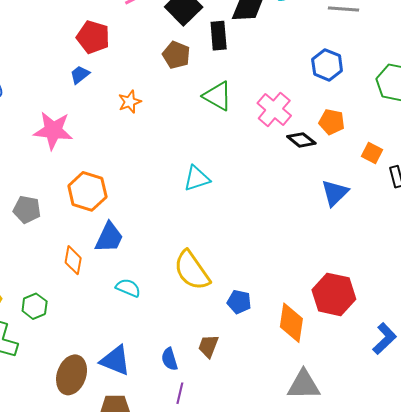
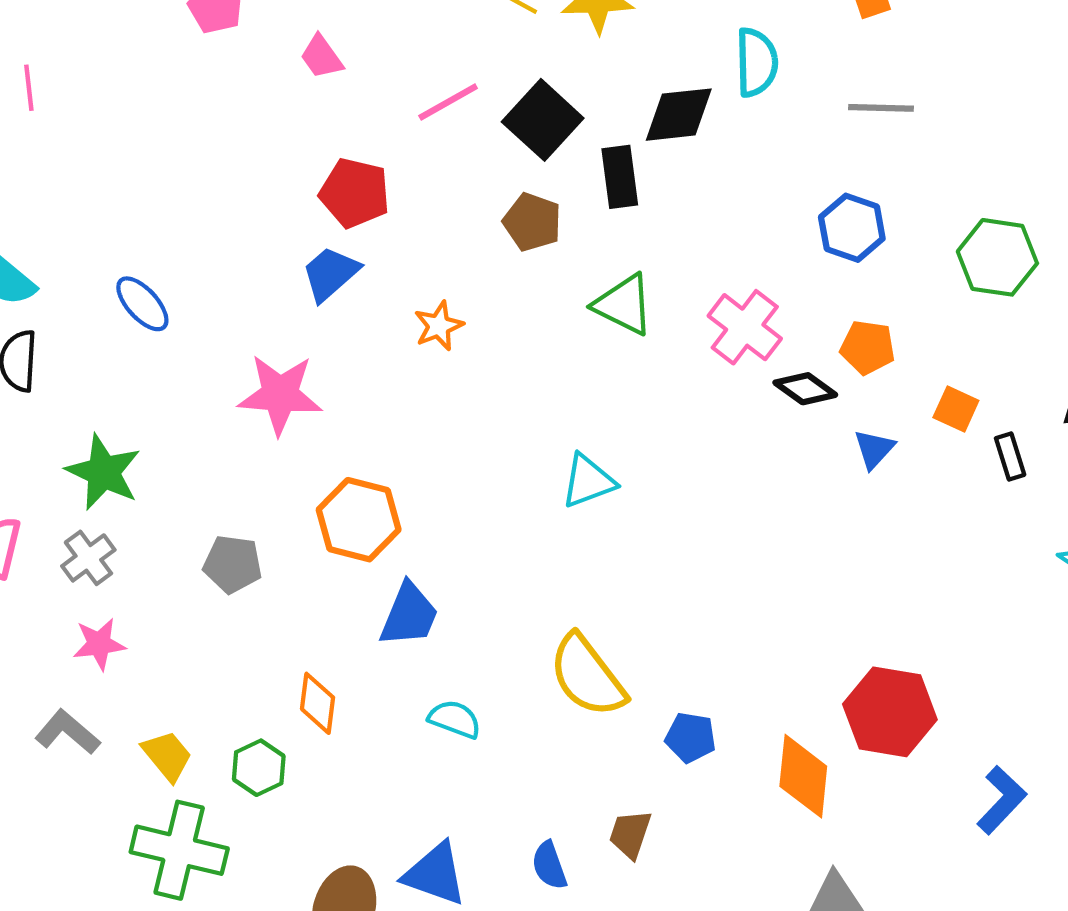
blue trapezoid: (80, 75) -> (330, 274), size x1.4
blue triangle: (335, 193) -> (874, 449), moved, size x0.7
orange diamond: (73, 260) -> (318, 703), moved

